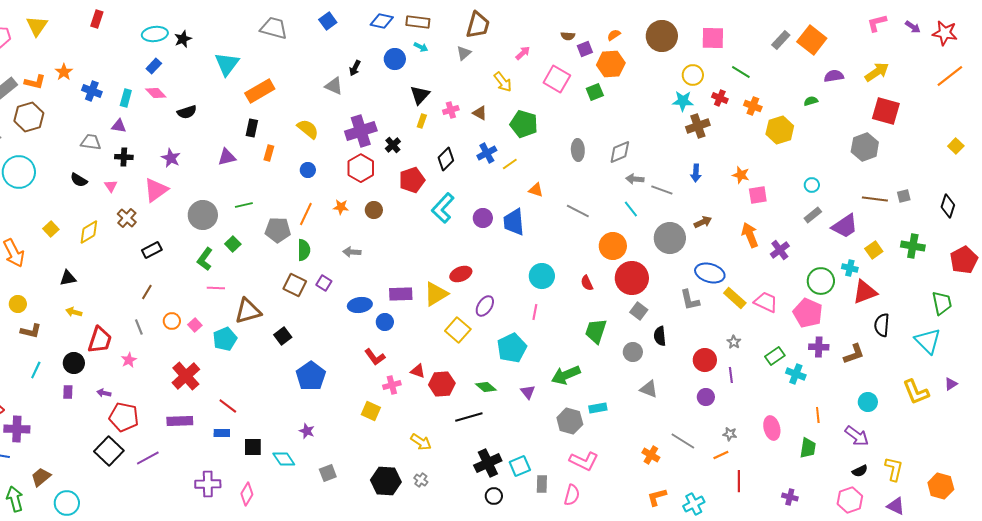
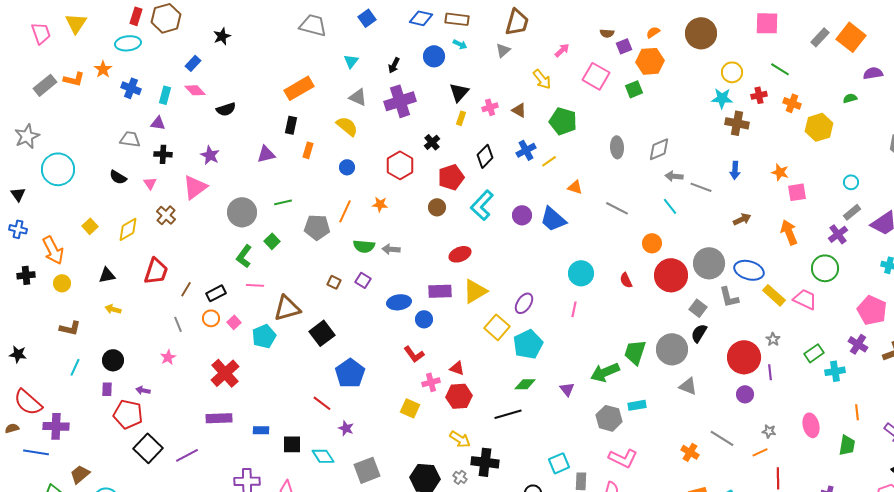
cyan ellipse: (155, 34) -> (128, 43), moved
pink square: (713, 38) -> (767, 23), moved
cyan triangle: (227, 64) -> (351, 61), moved, size x0.6
gray triangle: (334, 86) -> (358, 97), moved
red cross: (720, 98) -> (759, 95), turned -35
brown hexagon: (29, 117) -> (166, 18), moved
brown cross: (698, 126) -> (737, 123), turned 30
purple cross: (361, 131) -> (400, 101), moved
brown circle: (374, 210) -> (437, 207), moved
blue trapezoid: (514, 222) -> (553, 219), turned -44
gray circle: (670, 238) -> (709, 263), moved
orange circle: (613, 246) -> (652, 243), size x0.7
black rectangle: (152, 250) -> (216, 293), moved
green semicircle: (304, 250) -> (364, 246), moved, turned 95
purple cross: (780, 250) -> (838, 234), moved
red ellipse: (461, 274) -> (460, 254), moved
green circle: (821, 281) -> (825, 268), moved
brown square: (295, 285) -> (334, 282), size x0.6
yellow circle: (18, 304) -> (62, 283), moved
gray square: (639, 311) -> (698, 308), moved
pink pentagon: (808, 313) -> (872, 310), moved
green trapezoid: (596, 331) -> (635, 352), moved
black square: (283, 336) -> (322, 333), size x1.4
black semicircle: (660, 336) -> (699, 333), turned 36
red trapezoid: (100, 340) -> (156, 271), moved
purple cross: (819, 347) -> (858, 344), turned 30
cyan pentagon: (512, 348) -> (528, 344), moved
gray circle: (633, 352) -> (672, 349), size x1.6
red circle: (705, 360) -> (744, 357), size x1.4
cyan cross: (796, 374) -> (835, 371), turned -30
red hexagon: (442, 384) -> (459, 396), moved
green diamond: (486, 387) -> (525, 384), turned -40
red line: (228, 406) -> (322, 403), moved
red pentagon: (124, 417) -> (128, 414), moved
black cross: (488, 463) -> (485, 462), moved, turned 32
gray square: (328, 473) -> (367, 470), size x1.5

